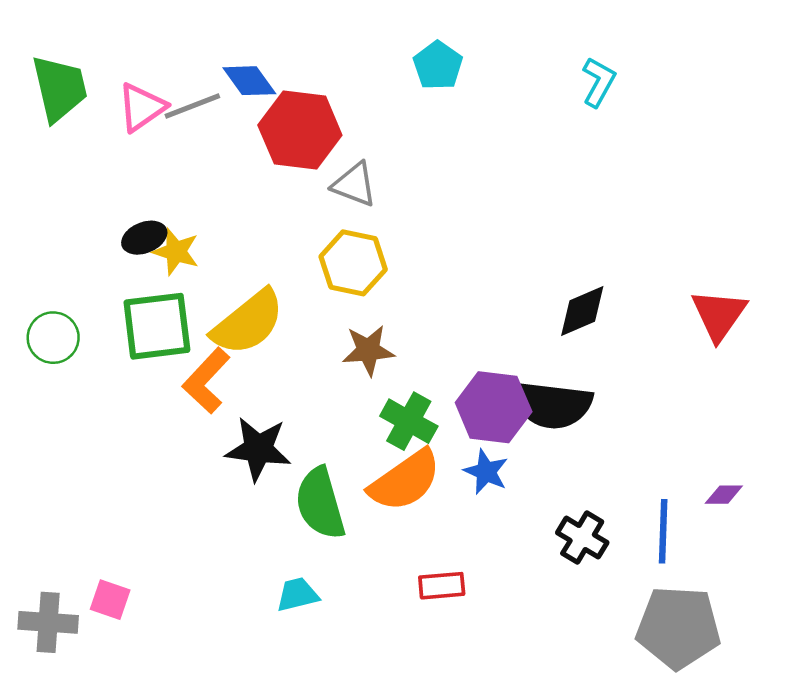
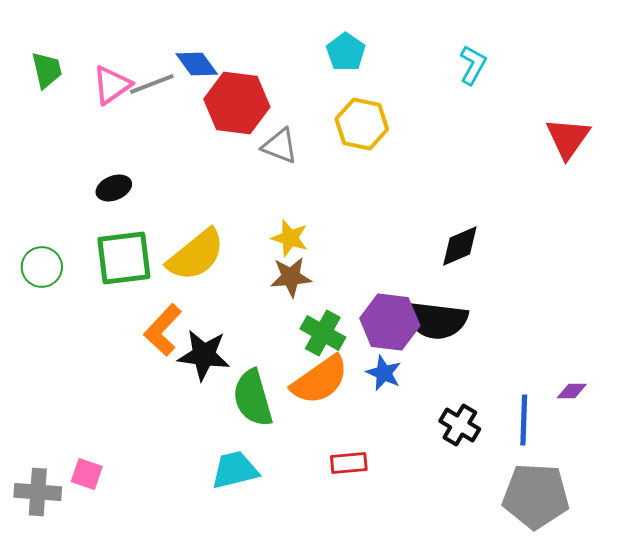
green trapezoid: (59, 88) -> (47, 70), size x0.7
yellow star: (176, 252) -> (290, 238), moved
yellow hexagon: (353, 263) -> (362, 124), moved
red triangle: (719, 315) -> (568, 138), moved
orange L-shape: (206, 381) -> (163, 330), moved
cyan trapezoid: (297, 595) -> (235, 470), size x1.4

